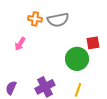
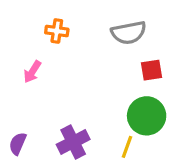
gray semicircle: (58, 20) -> (129, 33), moved
green circle: (77, 59) -> (147, 116), moved

